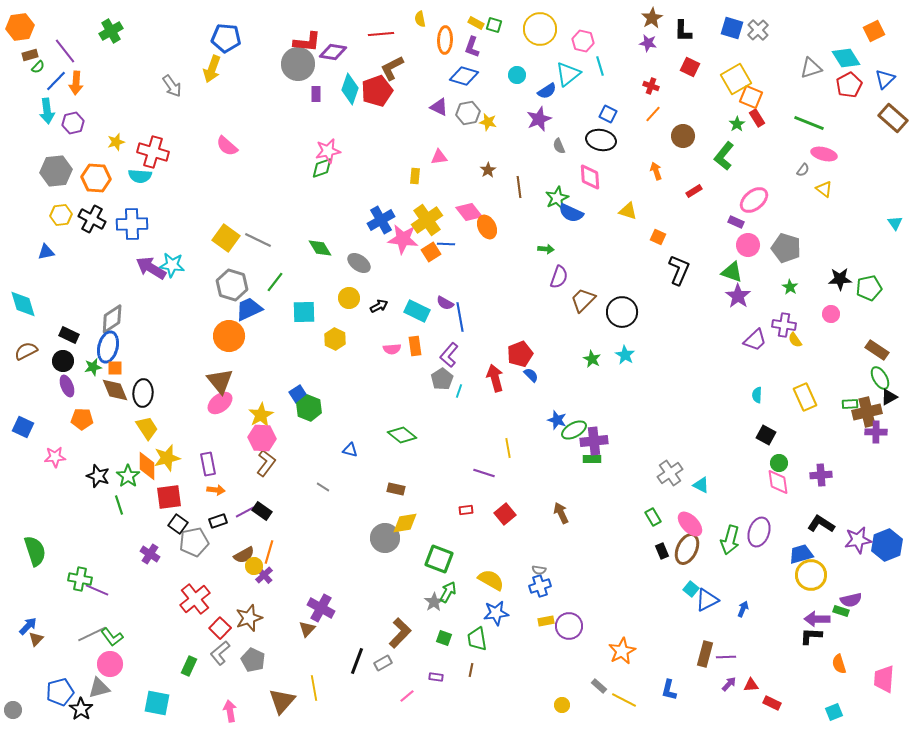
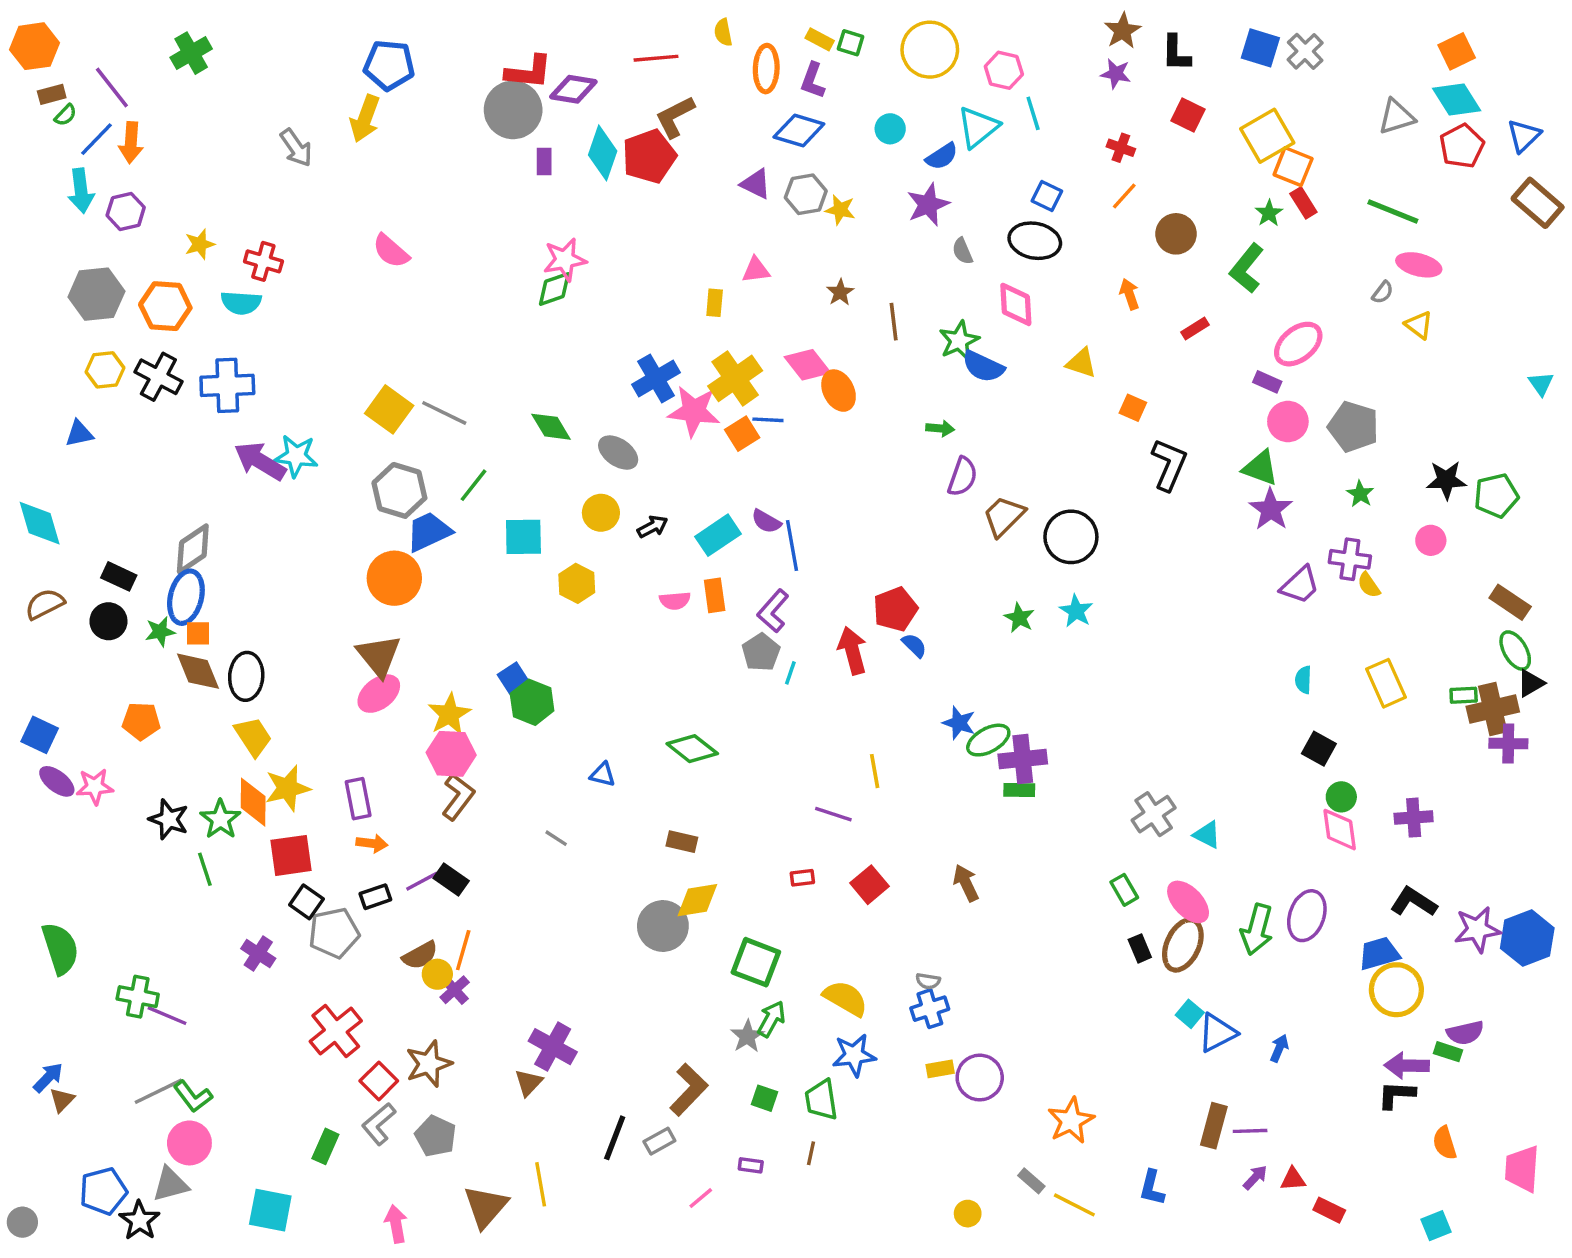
orange square: (874, 31) -> (1457, 51), moved
red cross: (153, 152) -> (263, 261), size x0.7
cyan rectangle: (417, 311) -> (718, 535), turned -60
purple ellipse: (67, 386) -> (57, 781), moved, turned -30

